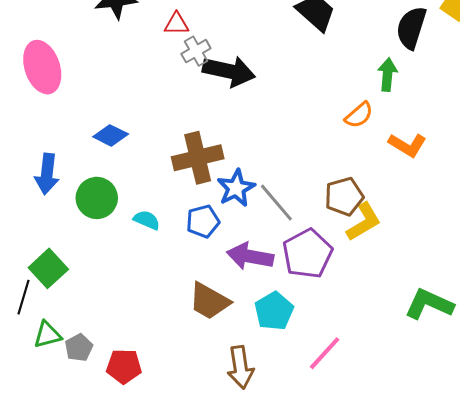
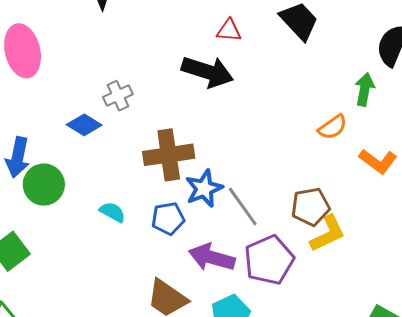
red triangle: (176, 24) -> (229, 30), moved
gray cross: (196, 51) -> (118, 96), moved
green circle: (97, 198) -> (44, 185), moved

